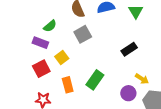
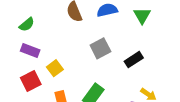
green semicircle: (50, 26) -> (27, 25), moved
gray square: (83, 34) -> (100, 48), moved

